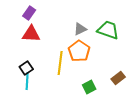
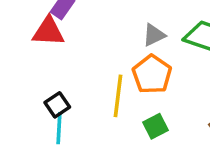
red triangle: (31, 34) -> (48, 31), moved
green square: (89, 87) -> (156, 126), moved

